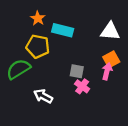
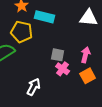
orange square: (111, 59) -> (88, 76), moved
white arrow: (43, 96) -> (34, 87), moved, turned 90

